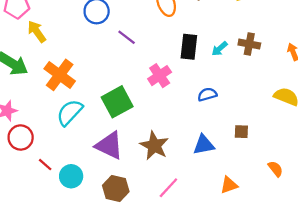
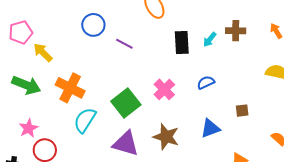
pink cross: (160, 76) -> (164, 89), moved

